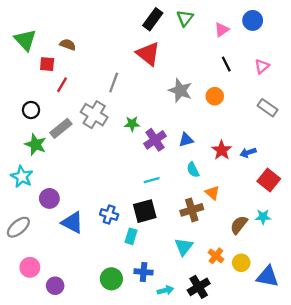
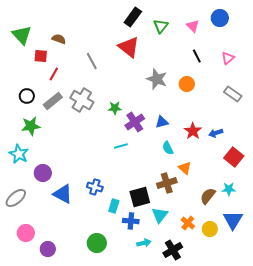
green triangle: (185, 18) -> (161, 26), moved
pink triangle: (222, 30) -> (193, 26), turned -40
gray line: (114, 82) -> (92, 61), moved, turned -48
gray rectangle: (61, 128) -> (53, 101), moved
green star: (36, 144) -> (31, 126), turned -30
cyan line: (152, 180) -> (121, 146), moved
black square: (145, 211) -> (140, 197), moved
blue cross: (144, 272) -> (131, 221), moved
blue triangle: (268, 277) -> (233, 220), moved, turned 50
cyan arrow: (165, 290) -> (144, 243), moved

